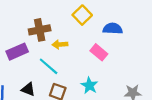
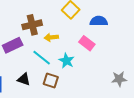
cyan star: (89, 85) -> (66, 61), moved

